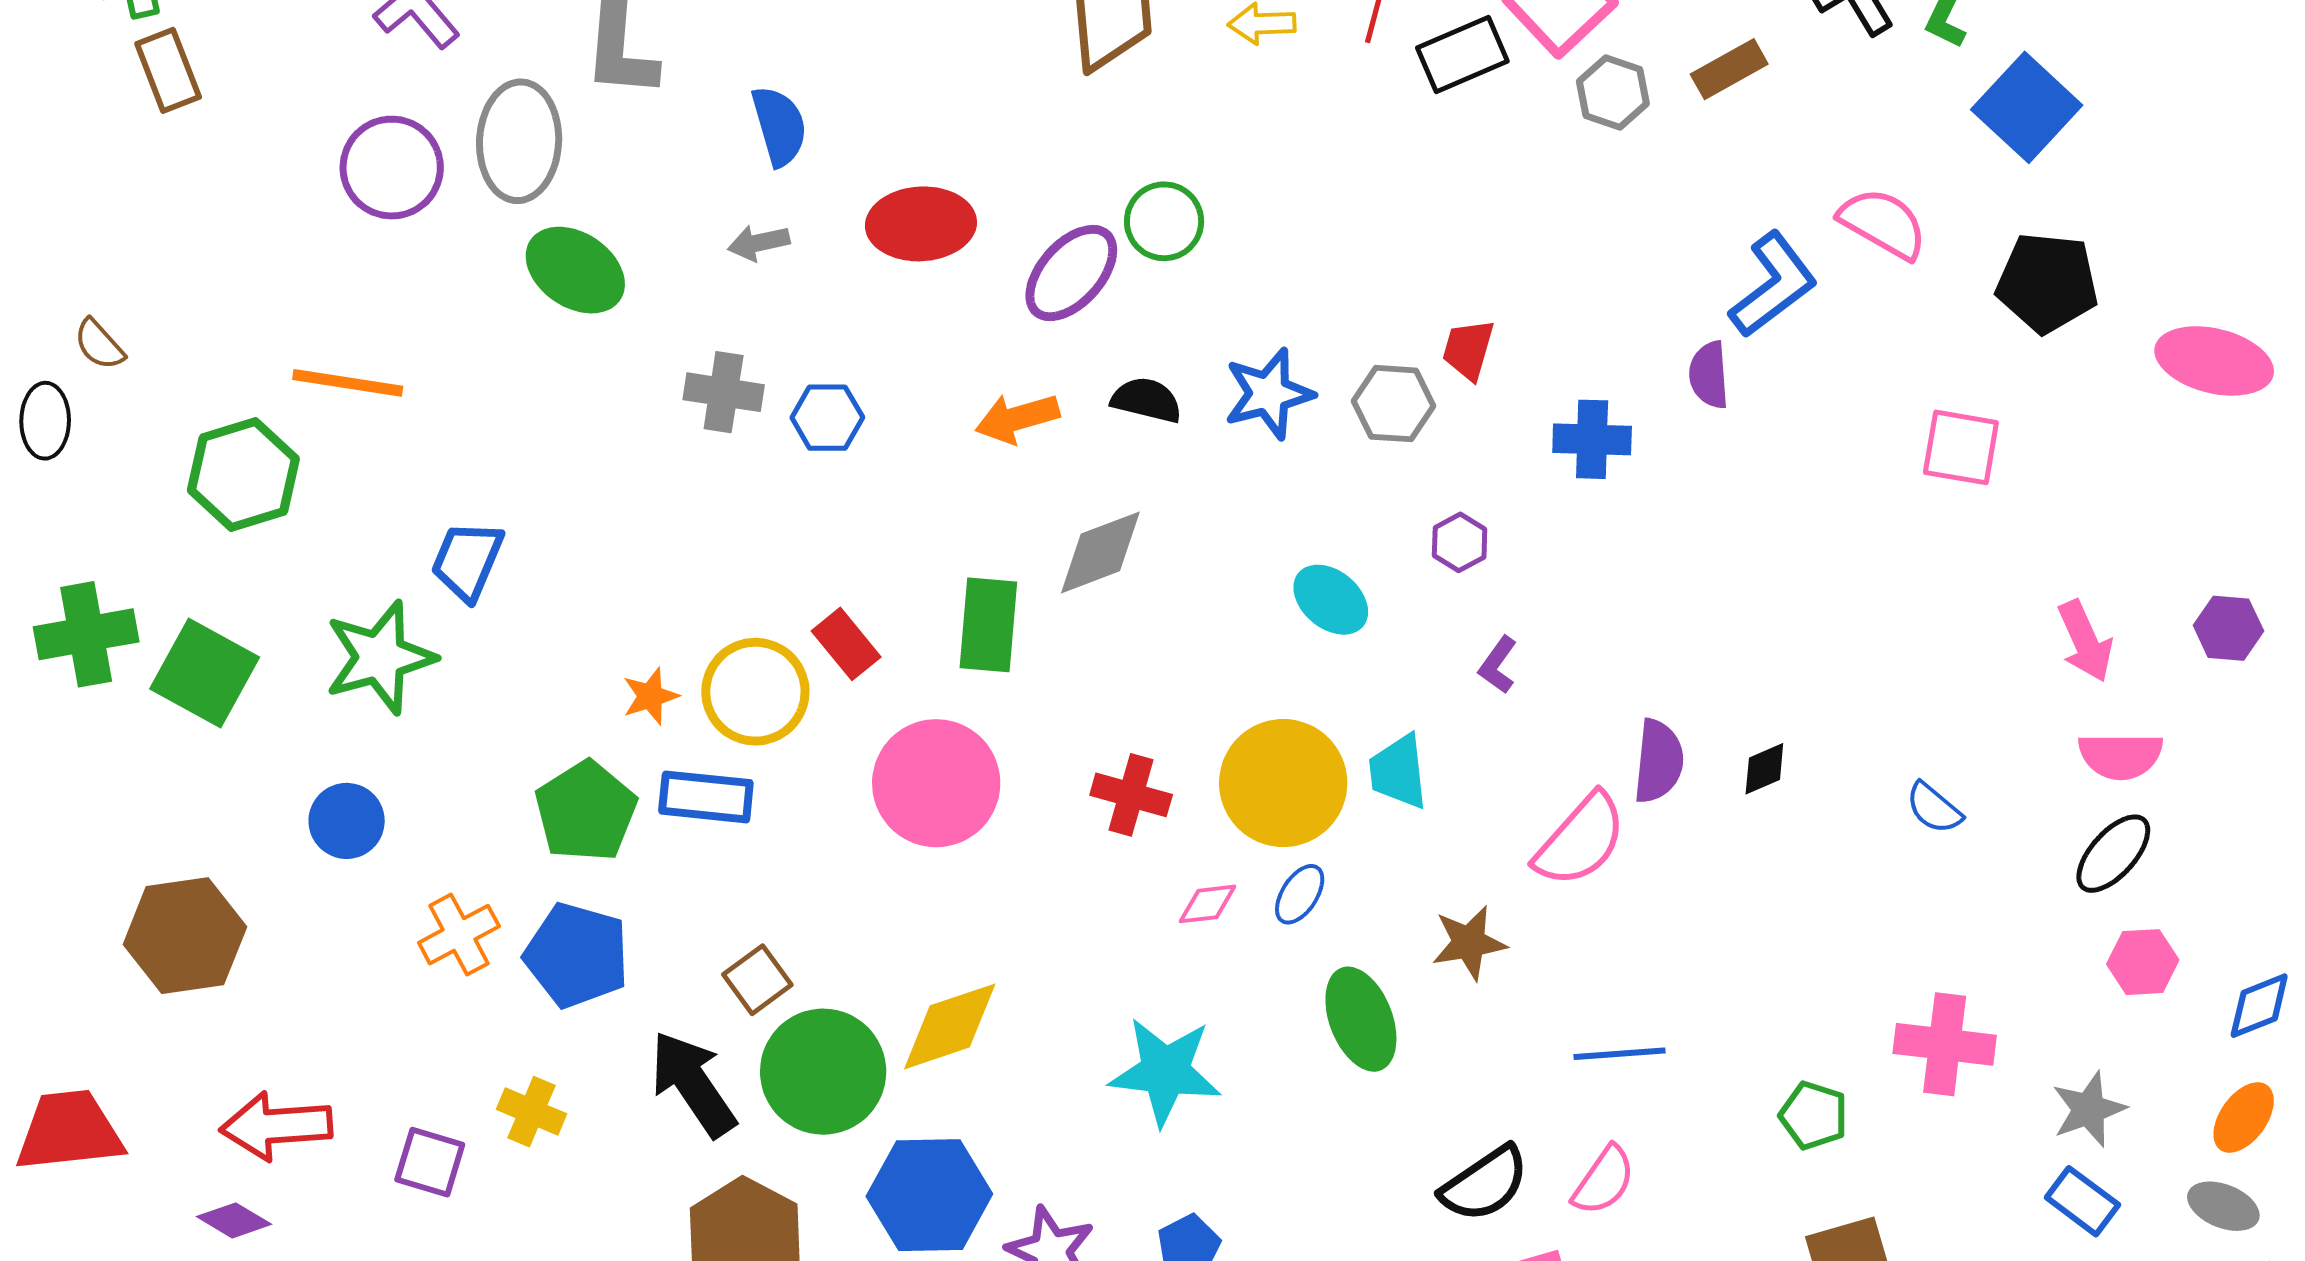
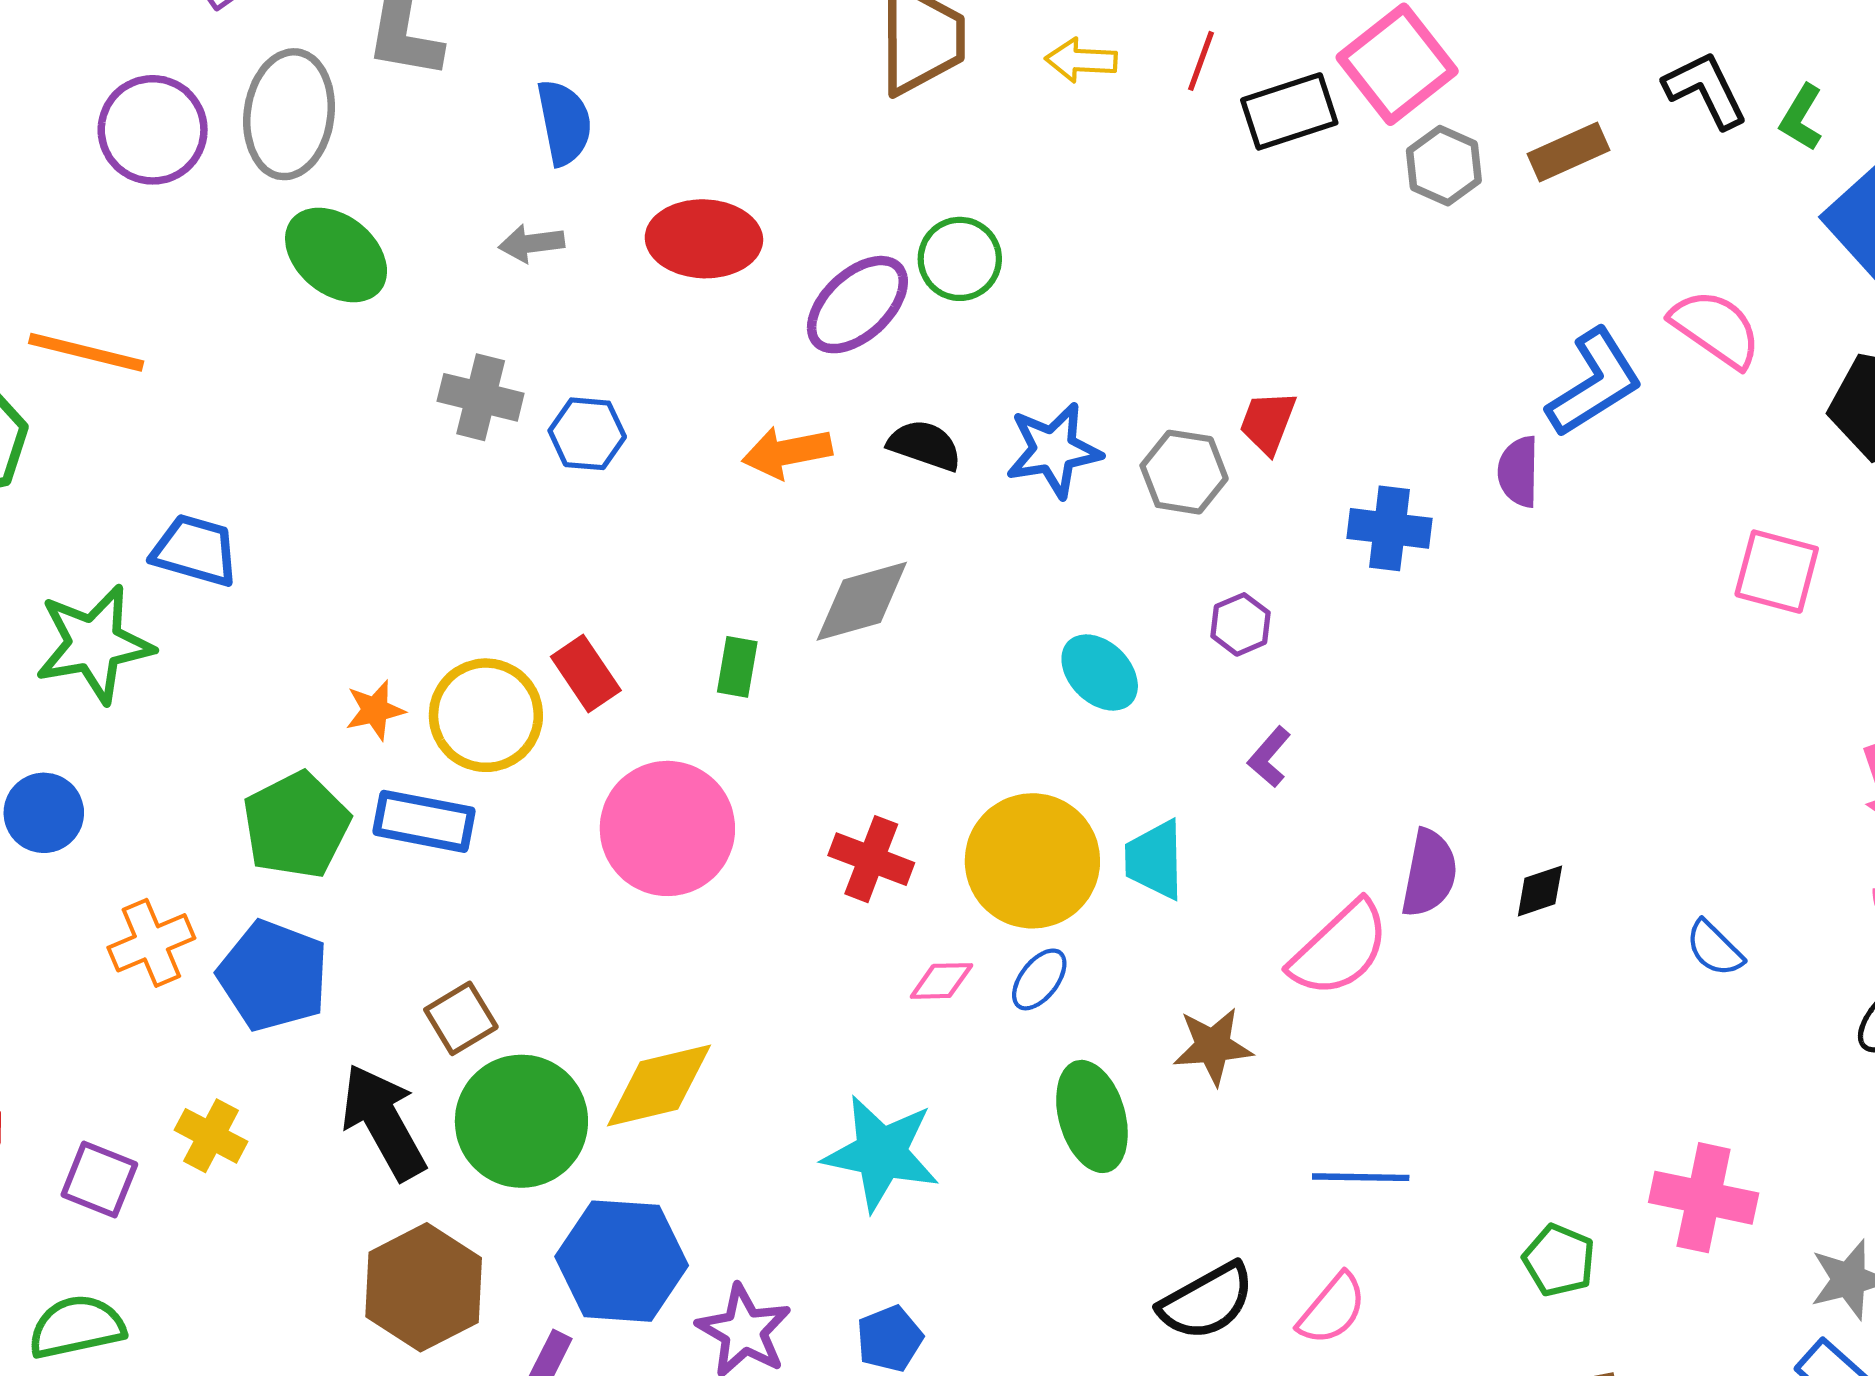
blue trapezoid: (467, 561) -> (195, 550), turned 78
green rectangle: (988, 625) -> (737, 667), size x0.6

